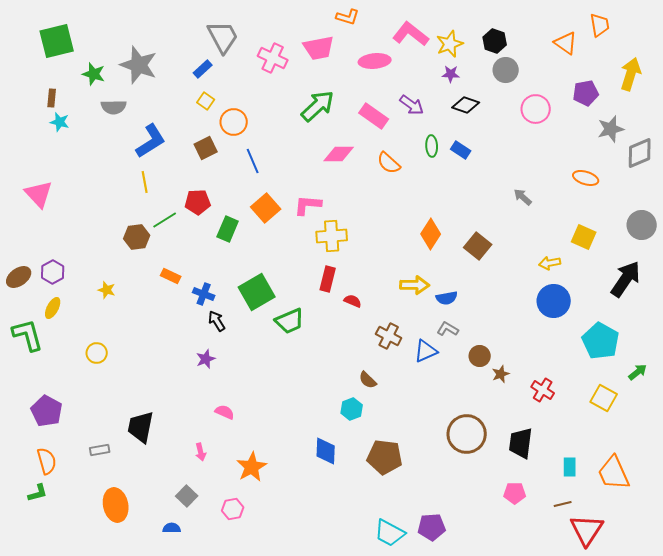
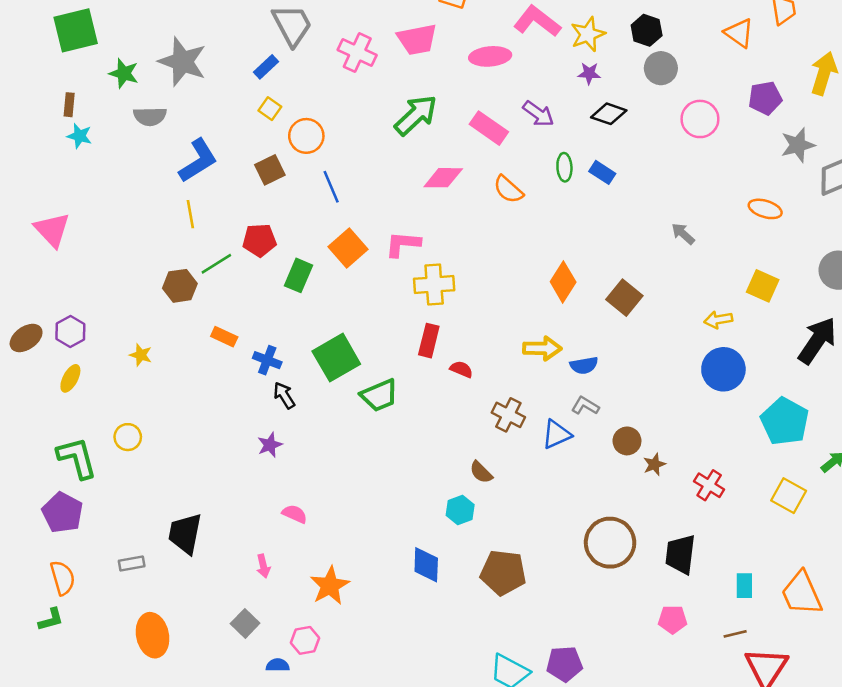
green L-shape: (28, 335) -> (77, 458), moved
blue semicircle: (172, 528) -> (278, 665), moved

